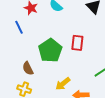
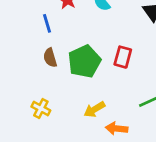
brown semicircle: (28, 68) -> (50, 58), moved

